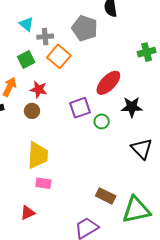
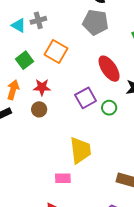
gray pentagon: (85, 28) -> (95, 22), moved
gray cross: (45, 37) -> (38, 20), moved
red ellipse: (108, 83) -> (109, 69), turned -68
yellow trapezoid: (38, 155) -> (80, 150), moved

